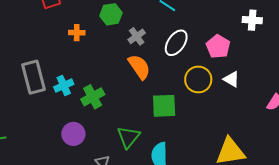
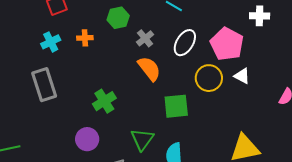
pink pentagon: (218, 46) -> (227, 44), size x1.4
cyan cross: (64, 86) -> (51, 42), moved

